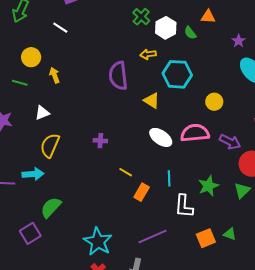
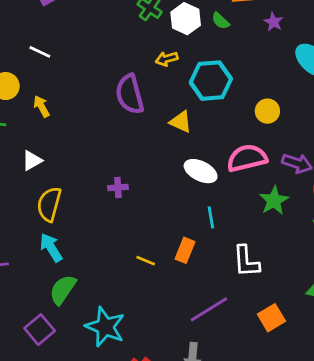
white line: (60, 28) -> (40, 52), moved
purple star: (239, 41) -> (273, 22), moved
yellow line: (126, 172) -> (146, 261), moved
cyan arrow: (33, 174) -> (51, 247), moved, turned -110
cyan line: (169, 178) -> (211, 217), moved
green star: (208, 186) -> (274, 201), moved
orange square: (206, 238) -> (271, 318), moved
cyan star: (98, 242) -> (105, 327), moved

